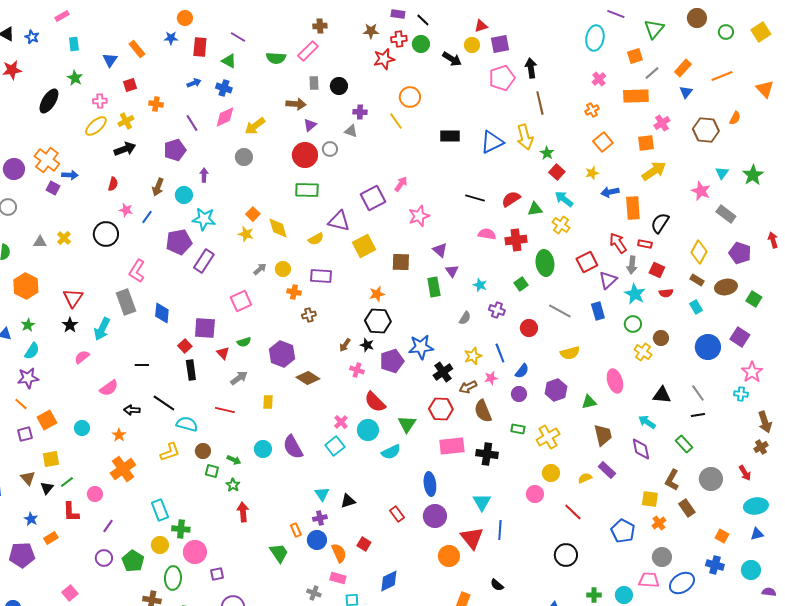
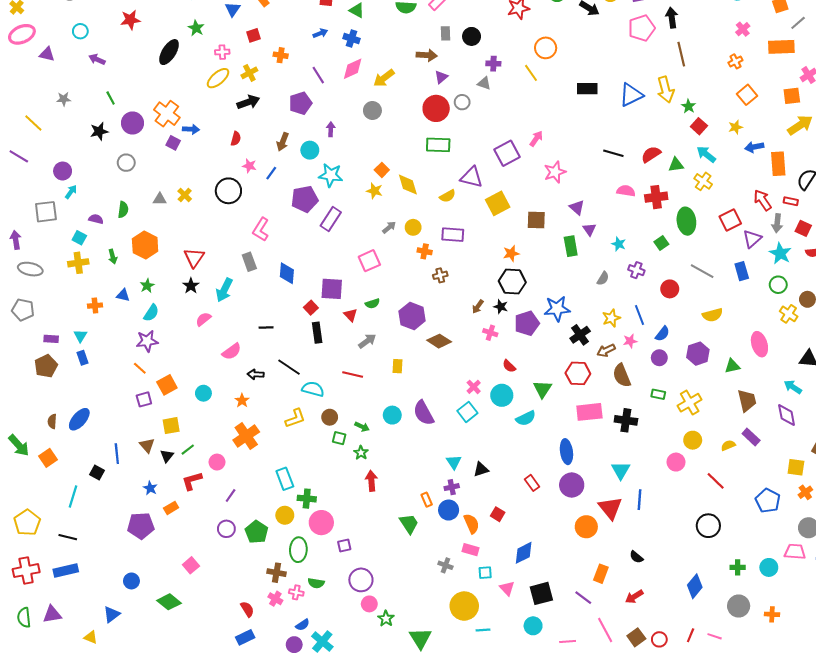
gray rectangle: (126, 302) -> (249, 262), size x0.7
red semicircle: (375, 402) -> (509, 366), size x0.6
red L-shape: (71, 512) -> (192, 481), turned 75

